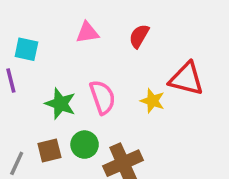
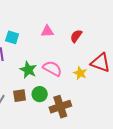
pink semicircle: (102, 97) -> (52, 68), turned -48

